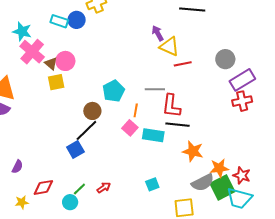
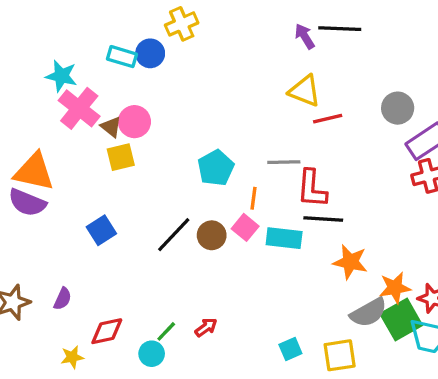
purple arrow: (158, 33) -> (305, 36), moved
brown circle: (92, 111) -> (212, 235), moved
blue square: (75, 149) -> (101, 230), moved
cyan square: (152, 184) -> (290, 349), moved

